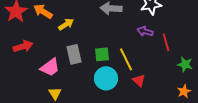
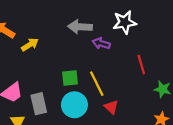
purple arrow: (145, 31) -> (101, 43), moved
gray rectangle: (74, 54) -> (39, 104), moved

